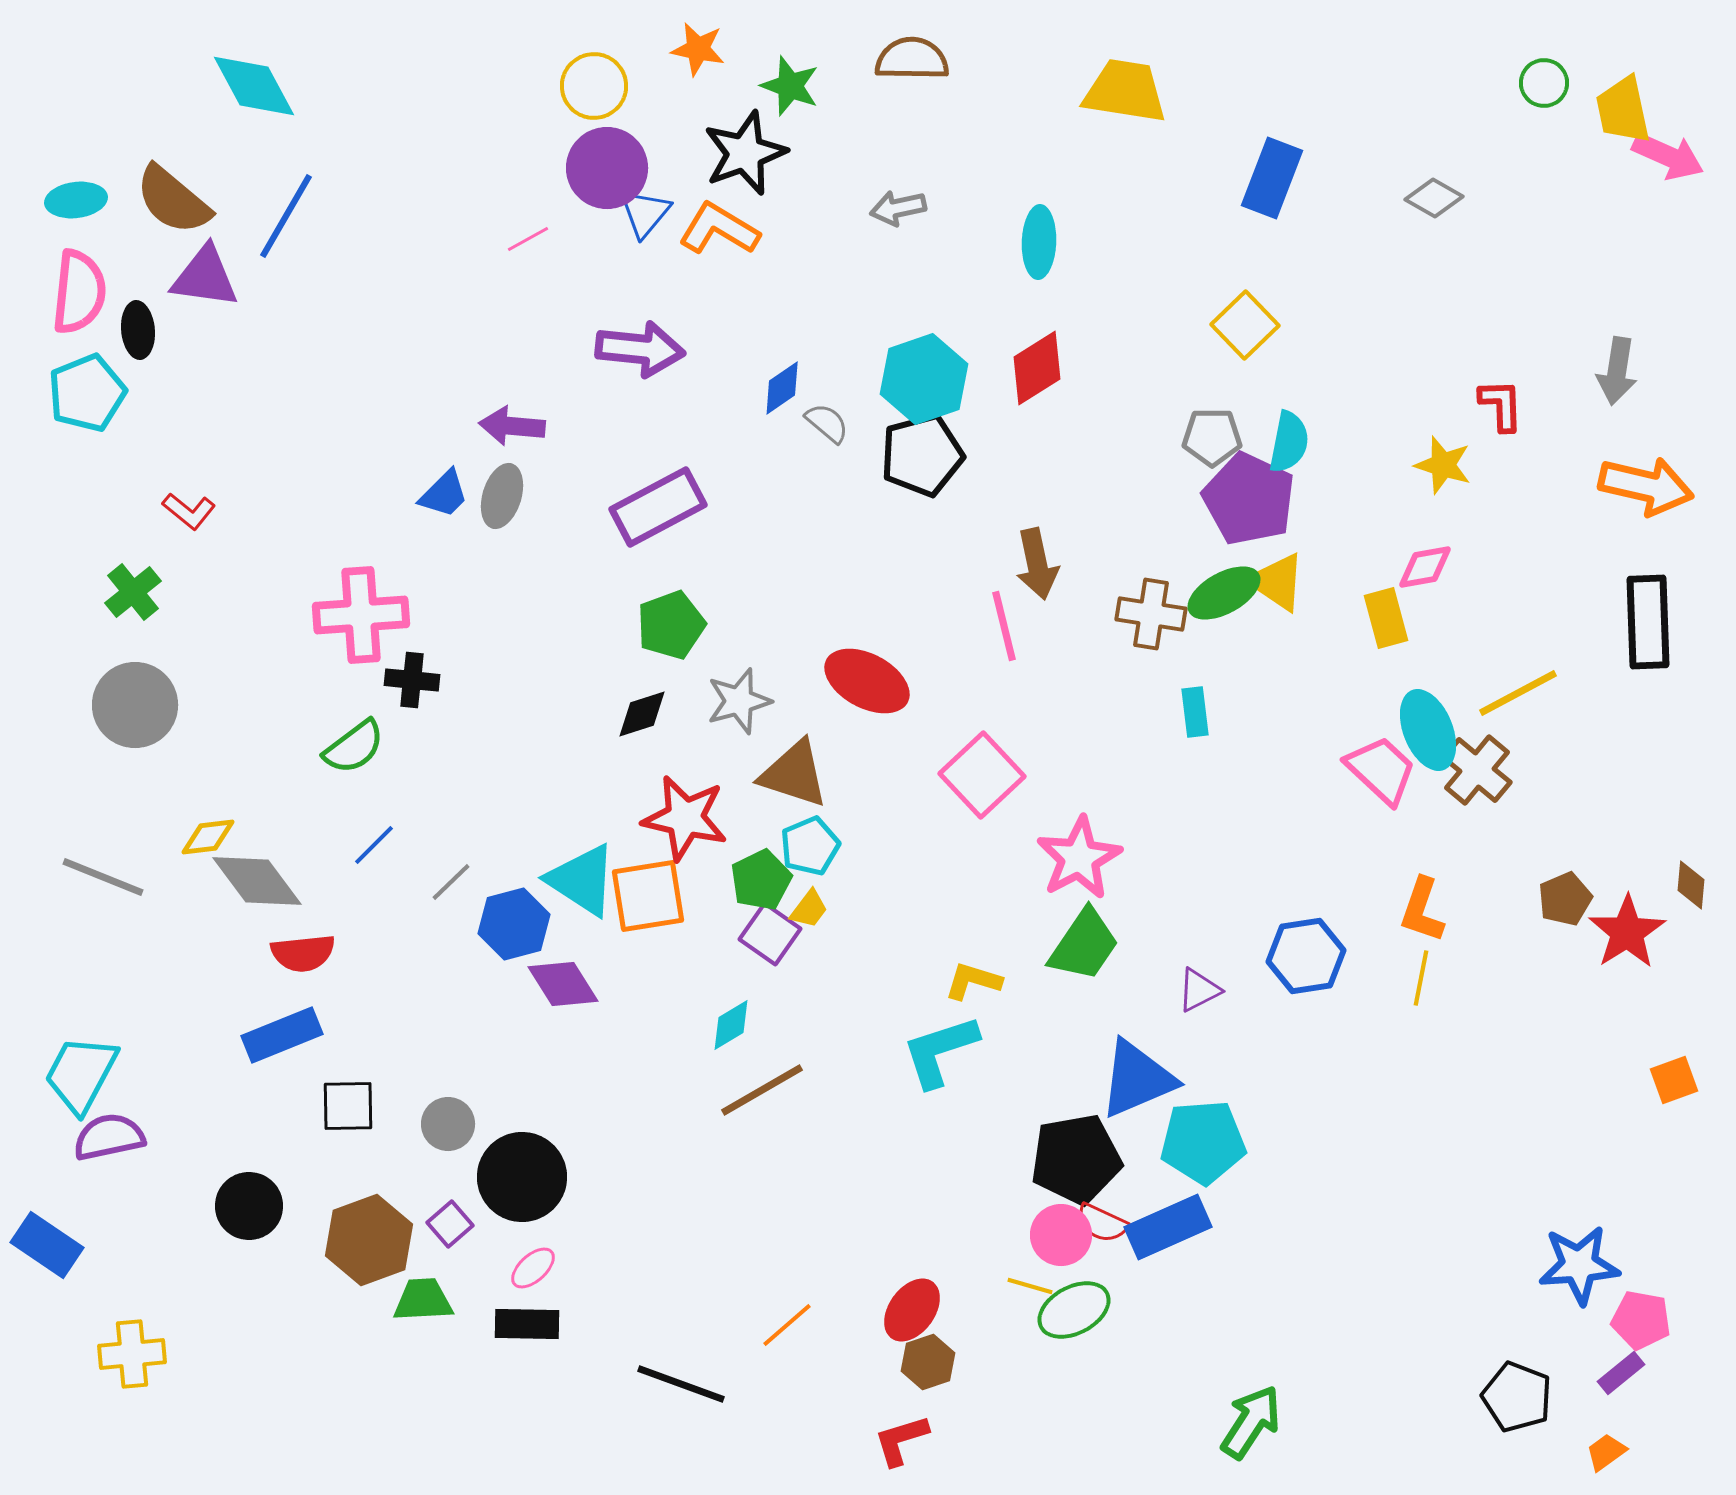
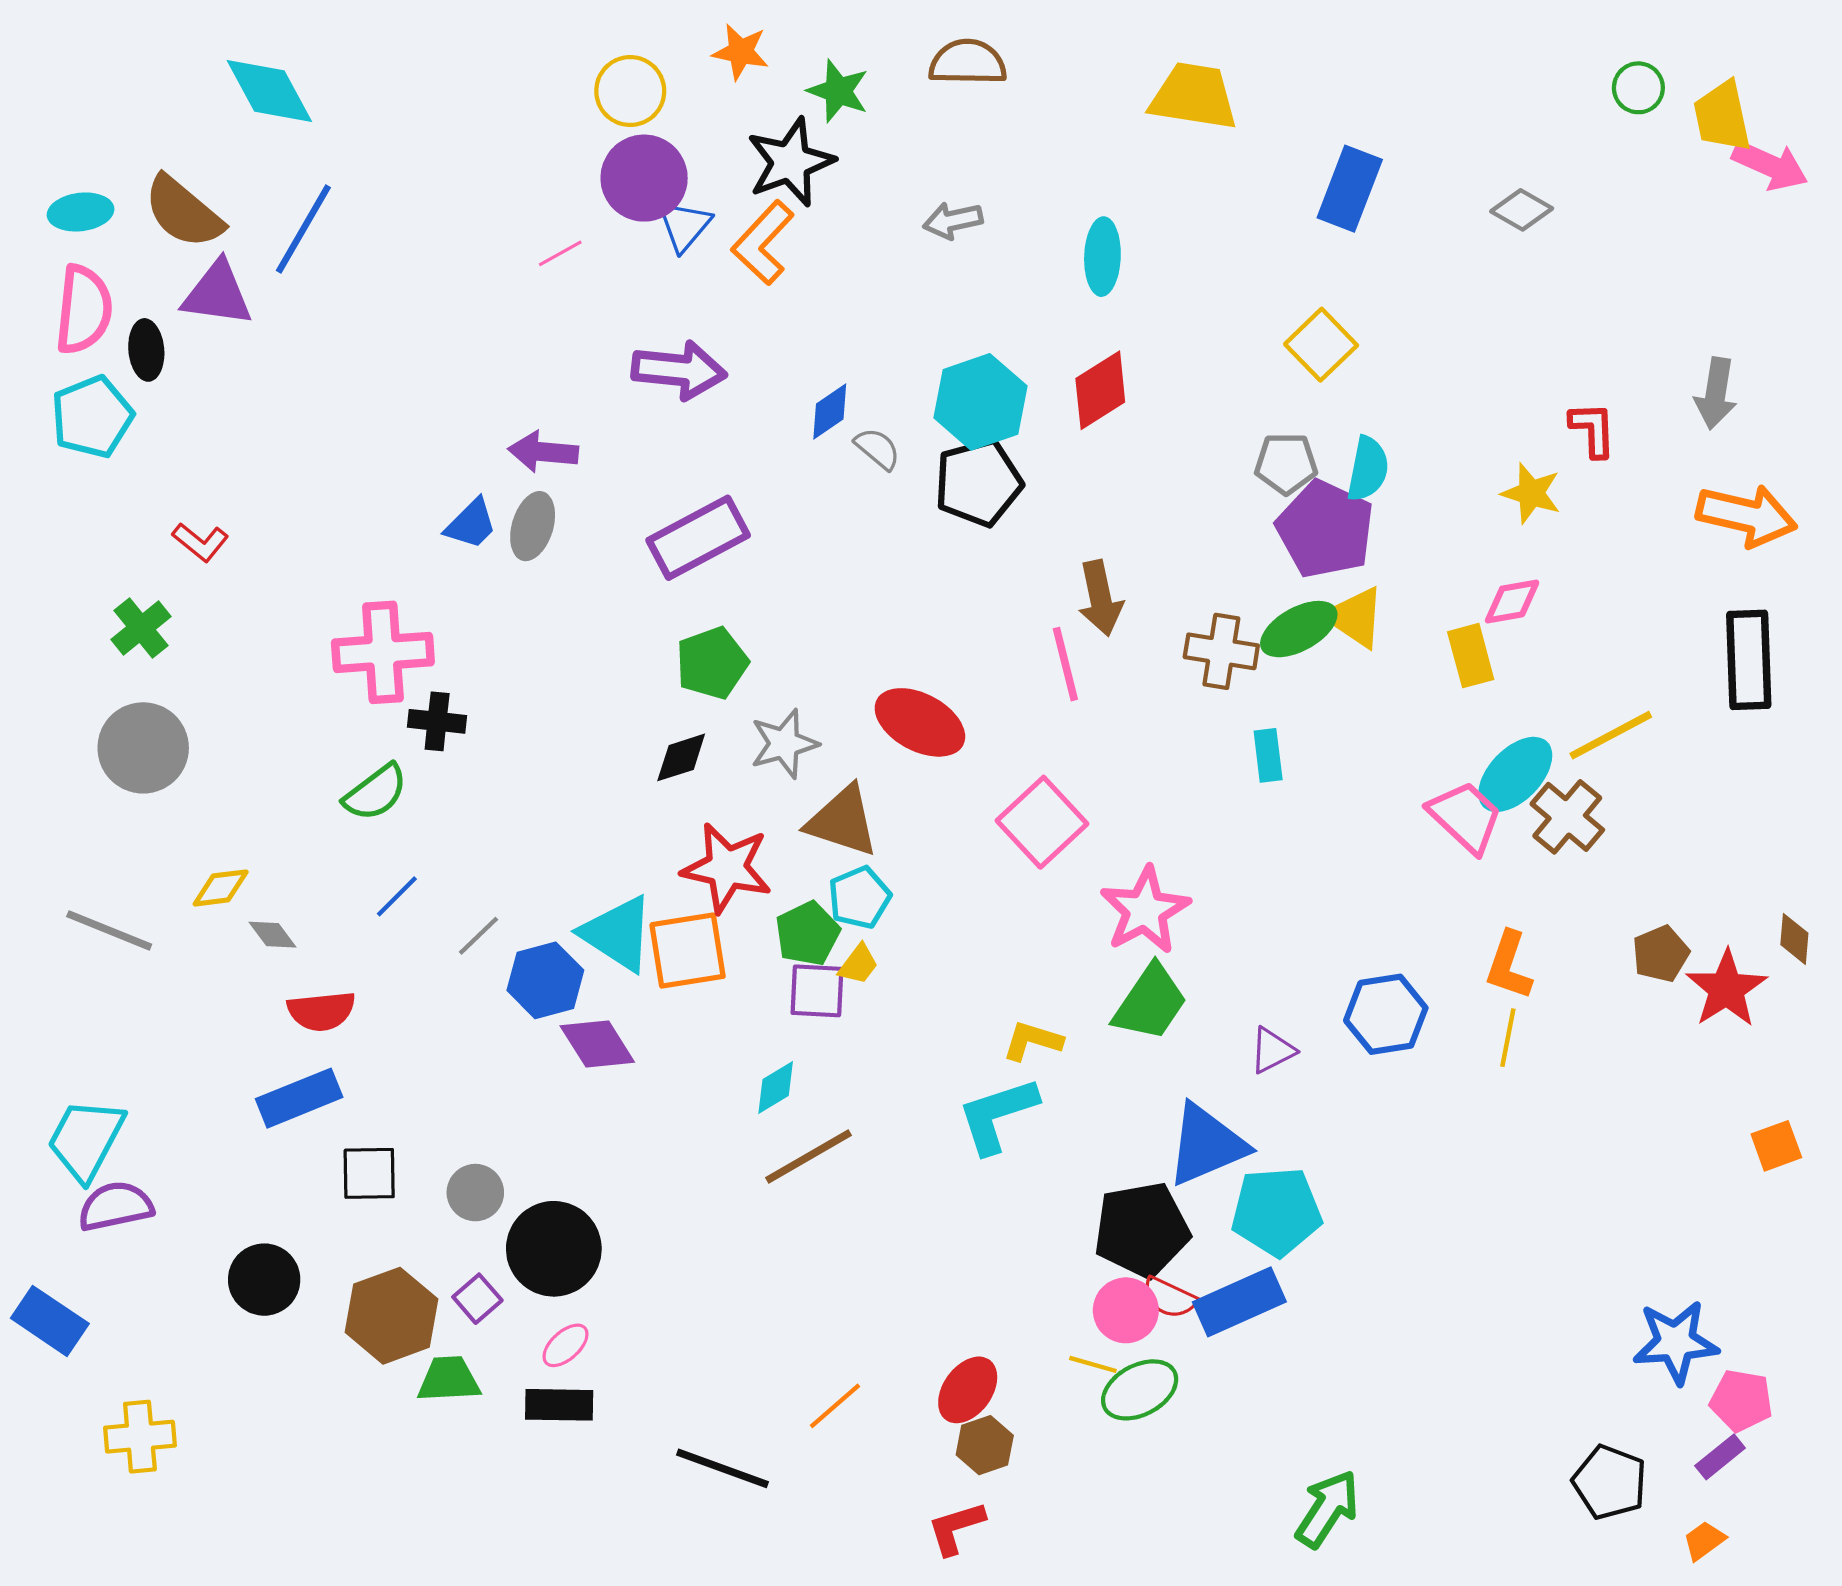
orange L-shape: (719, 229) -> (763, 243), turned -78
cyan ellipse: (1428, 730) -> (1515, 774), turned 66
gray diamond: (257, 881) -> (273, 935), size x0.5
purple square: (770, 934) -> (817, 991), turned -32

